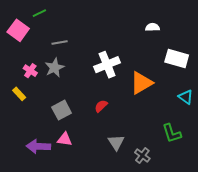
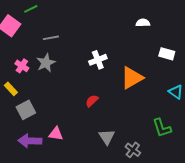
white rectangle: (177, 59) -> (167, 54), size x0.7
white cross: (107, 65) -> (98, 60), size x0.7
gray square: (62, 110) -> (26, 110), moved

